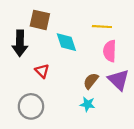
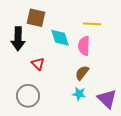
pink semicircle: (110, 51) -> (84, 46), moved
purple triangle: (119, 80) -> (107, 99), moved

